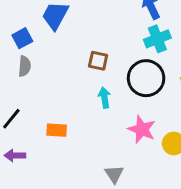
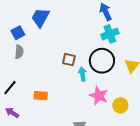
brown square: (98, 61) -> (69, 60), moved
cyan arrow: (104, 98) -> (82, 74), moved
purple arrow: (15, 155) -> (12, 113), turned 32

